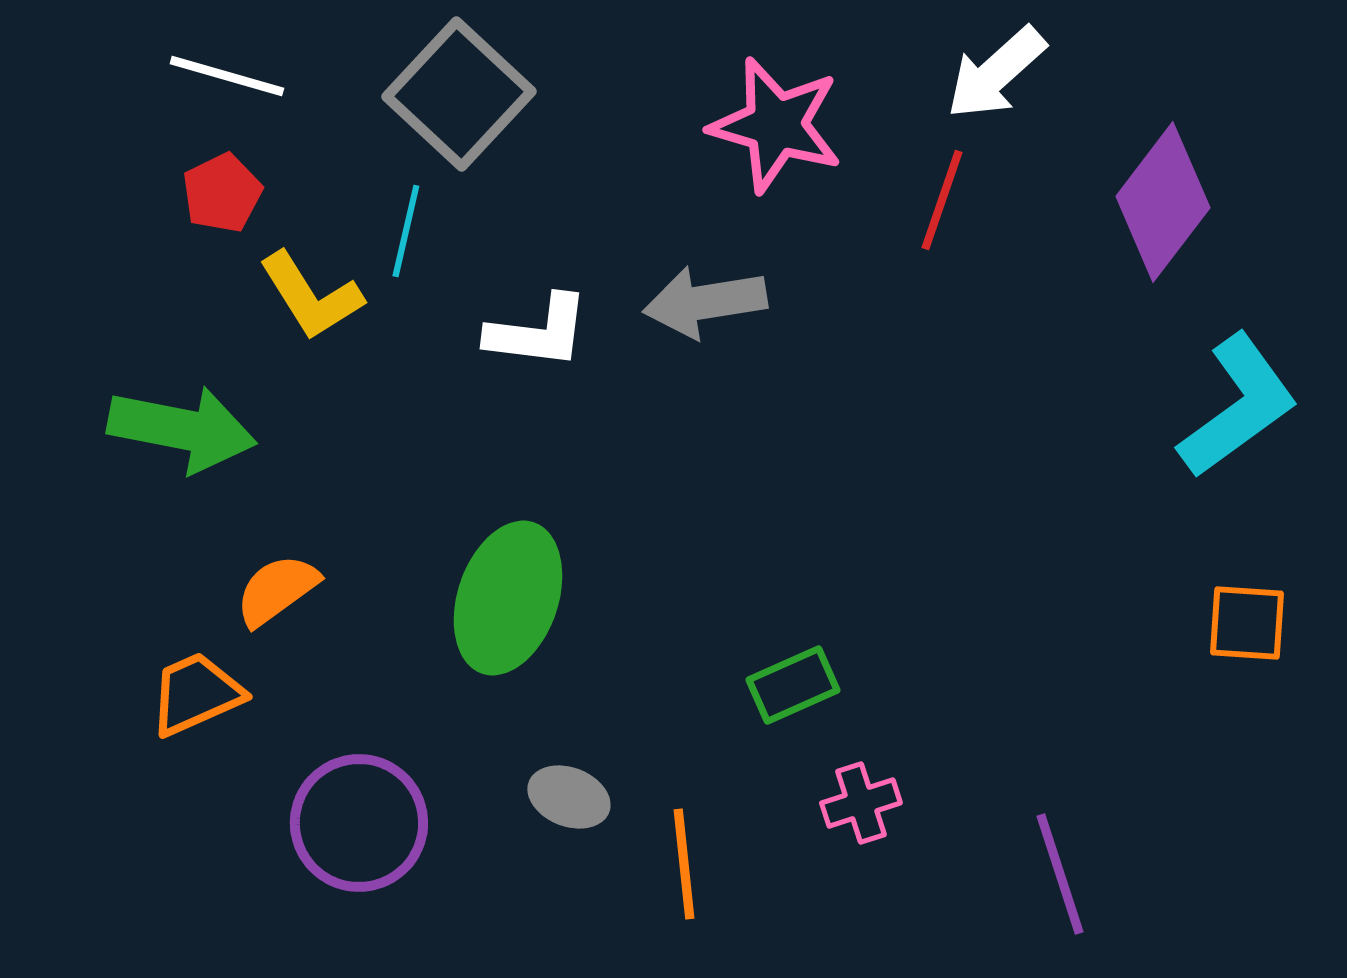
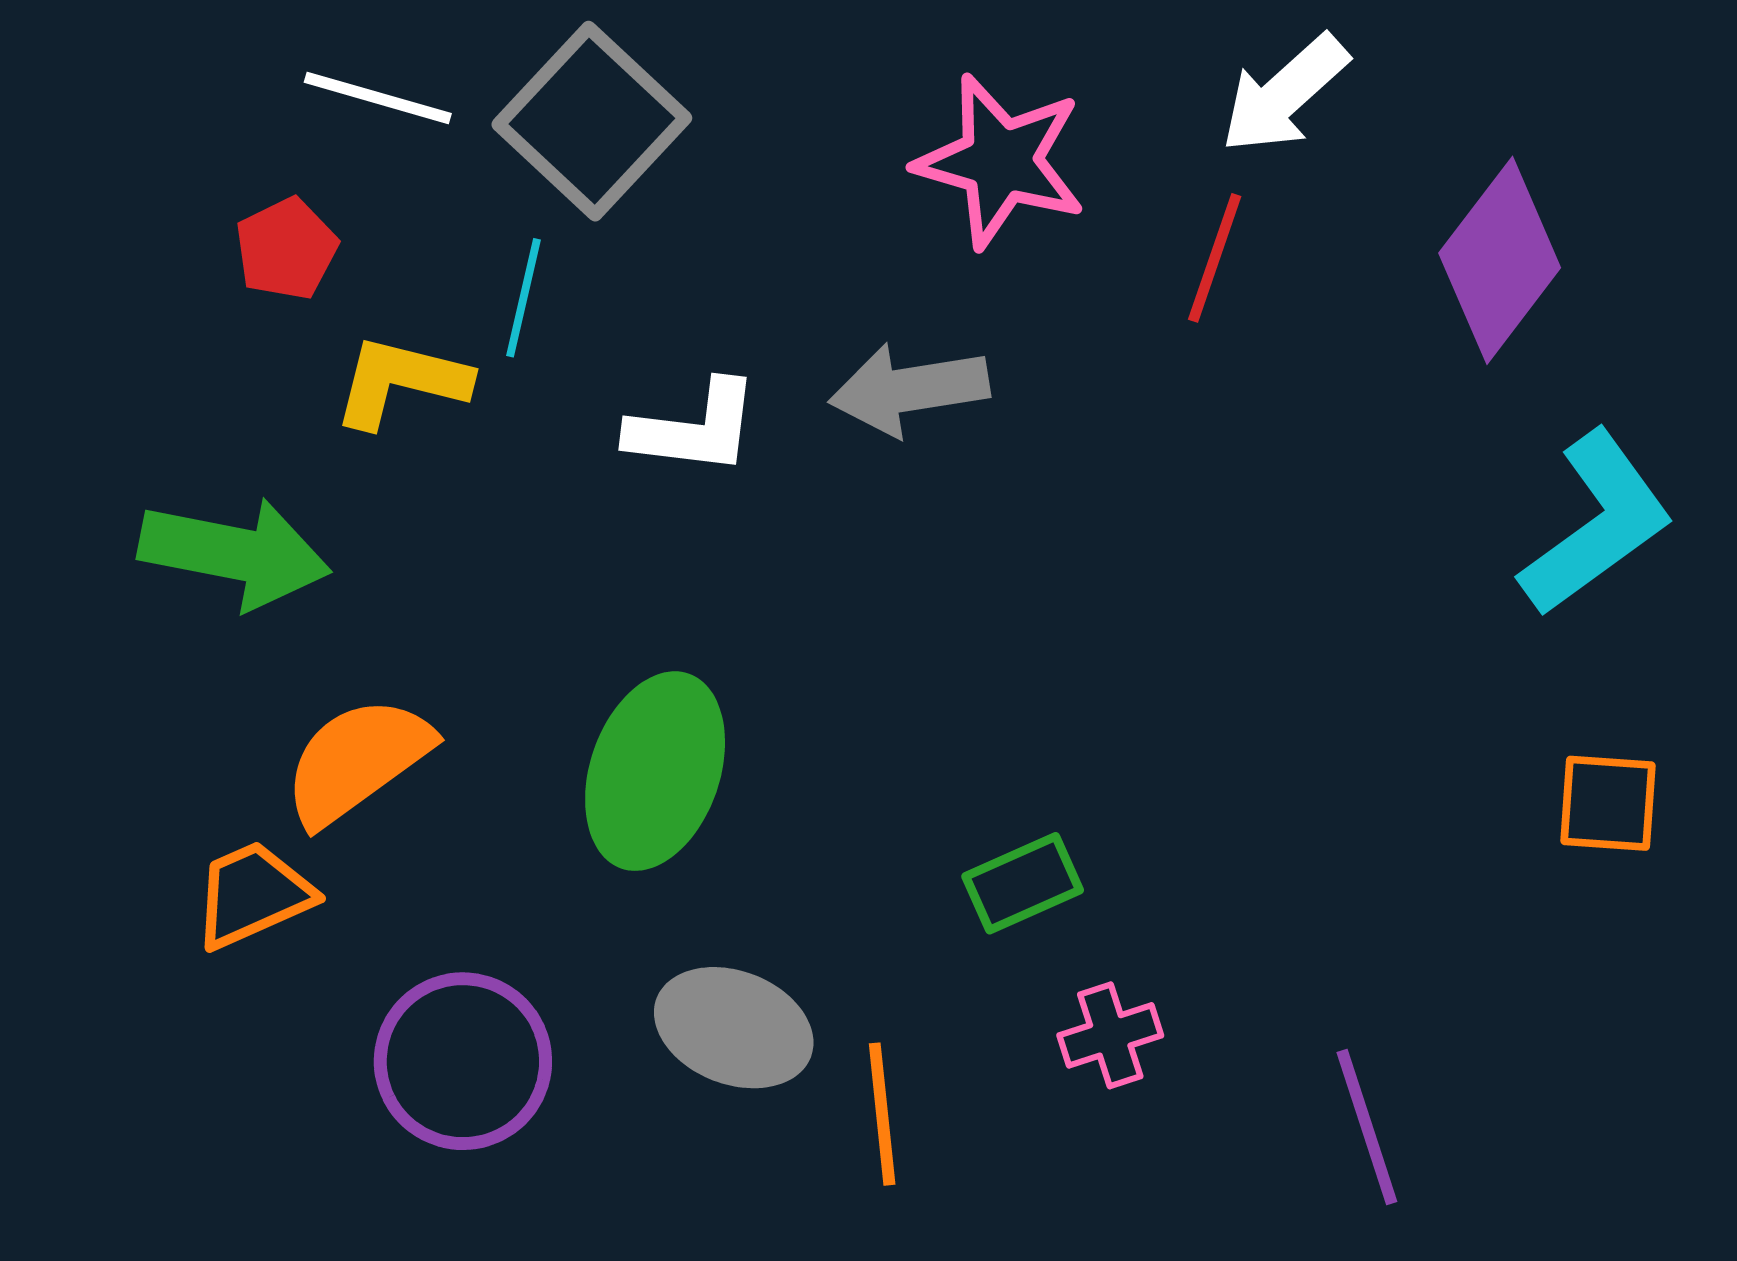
white line: (227, 76) -> (378, 98), moved
yellow L-shape: (311, 296) -> (401, 382), turned 136
orange semicircle: (277, 590) -> (357, 761), size x1.4
gray ellipse: (569, 797) -> (734, 1028), size x1.5

